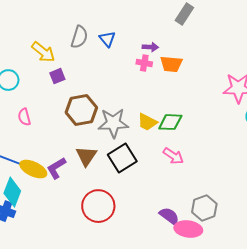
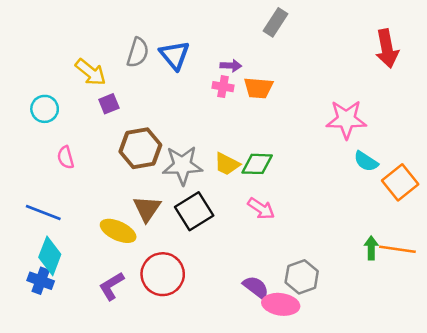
blue triangle: (107, 39) -> (174, 55), size x1.4
purple L-shape: (56, 168) -> (112, 286), moved
yellow ellipse: (33, 169) -> (118, 231), moved

